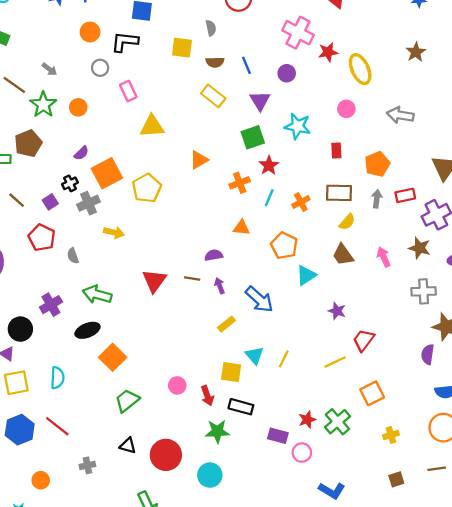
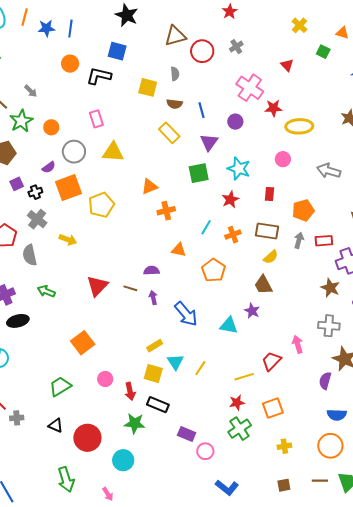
gray circle: (100, 68) -> (74, 152), moved, size x1.5
yellow ellipse: (360, 69) -> (299, 126), turned -76
red star: (269, 165) -> (230, 200), moved
orange cross: (240, 183) -> (166, 211), moved
purple square: (50, 202) -> (17, 184), moved
gray cross: (88, 203) -> (37, 219), moved, turned -36
gray semicircle: (73, 256) -> (30, 255), size x1.5
pink arrow: (384, 257) -> (298, 344), moved
cyan triangle: (306, 275) -> (229, 326), moved, turned 36
green arrow: (97, 294) -> (46, 291), size x0.7
purple star: (337, 311) -> (252, 311), moved
yellow rectangle: (226, 324) -> (155, 346), moved
black ellipse: (87, 330) -> (18, 321), moved
orange square: (113, 357) -> (83, 343), moved
red star: (307, 420) -> (237, 403), moved
gray cross: (87, 465) -> (17, 418), moved

